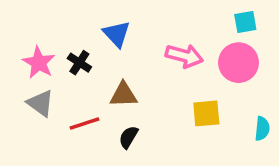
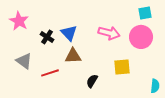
blue triangle: (117, 34) -> (69, 33), moved
pink star: (39, 63) -> (19, 21), moved
cyan semicircle: (262, 129) -> (155, 86), moved
black semicircle: (128, 137) -> (92, 81), moved

